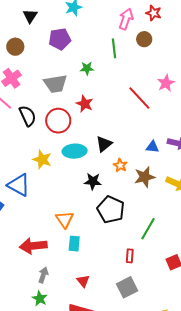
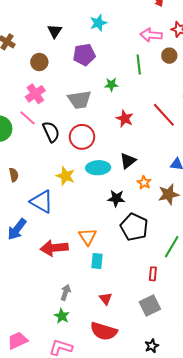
pink arrow: (126, 19) -> (151, 35), turned -105
red star: (85, 104) -> (125, 119), moved
red arrow: (33, 246) -> (54, 248), moved

